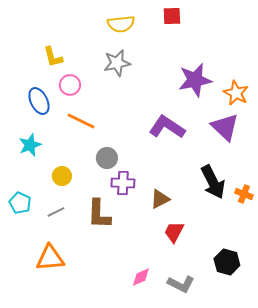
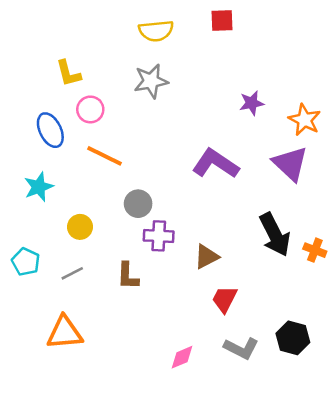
purple star: (195, 80) -> (252, 103), size x0.6
brown L-shape: (99, 214) -> (128, 276), size x0.7
gray L-shape: (181, 284) -> (241, 348), moved

